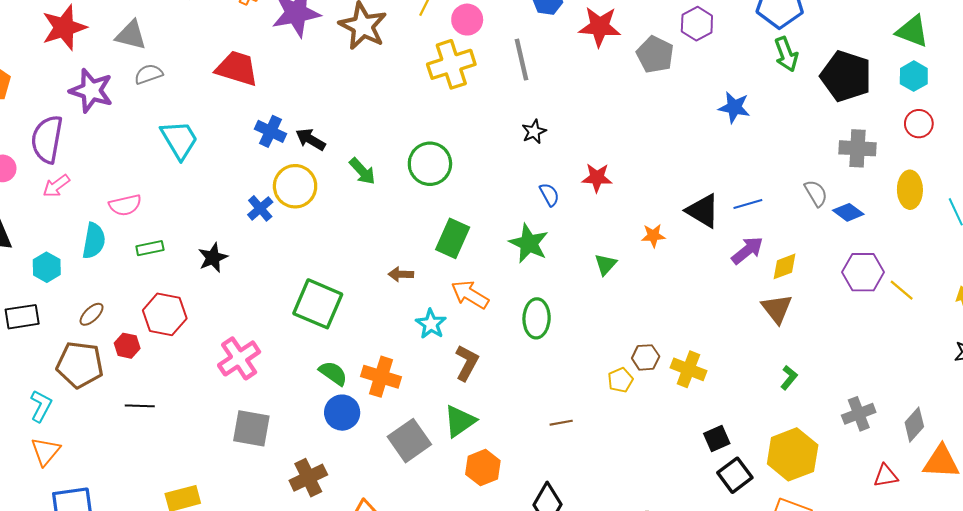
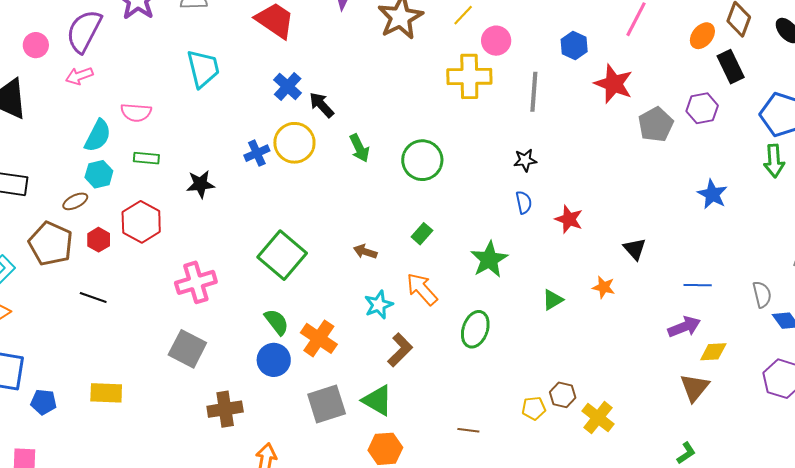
blue semicircle: (549, 195) -> (524, 202), moved
black triangle: (703, 211) -> (635, 249), moved, size x0.7
green rectangle: (453, 238) -> (422, 234), size x0.6
cyan hexagon: (47, 267) -> (99, 174), moved
green triangle: (460, 421) -> (377, 400), turned 48

